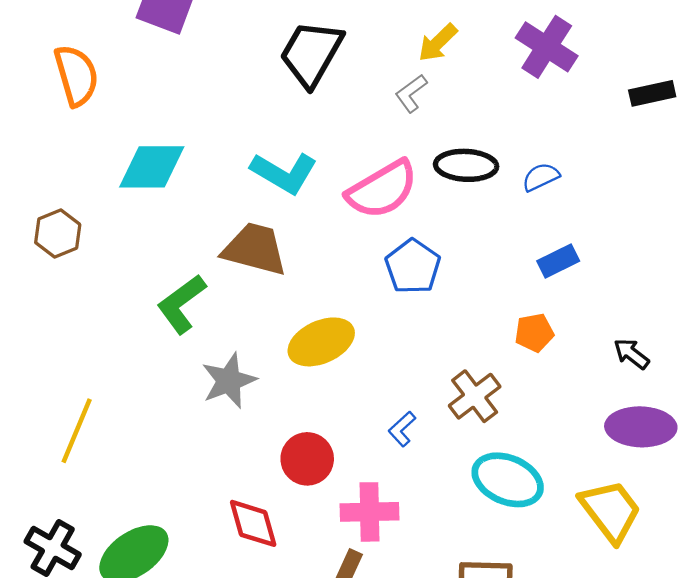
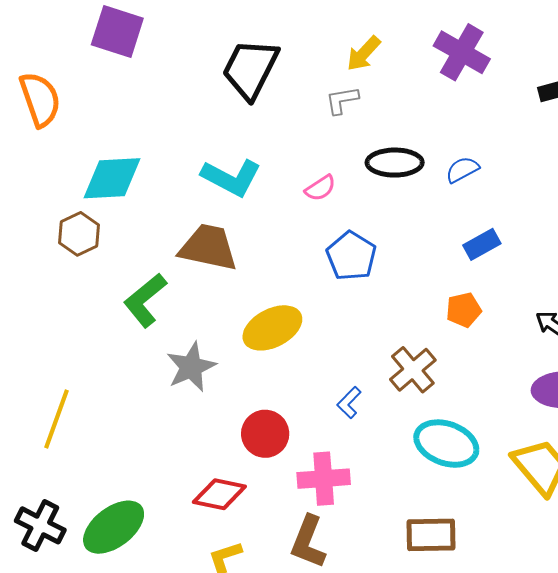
gray L-shape: (411, 93) -> (342, 100), turned 30
pink semicircle: (382, 189) -> (320, 188), size x0.5
brown hexagon: (58, 233) -> (79, 234), moved
red diamond: (253, 523) -> (219, 494), turned -60

